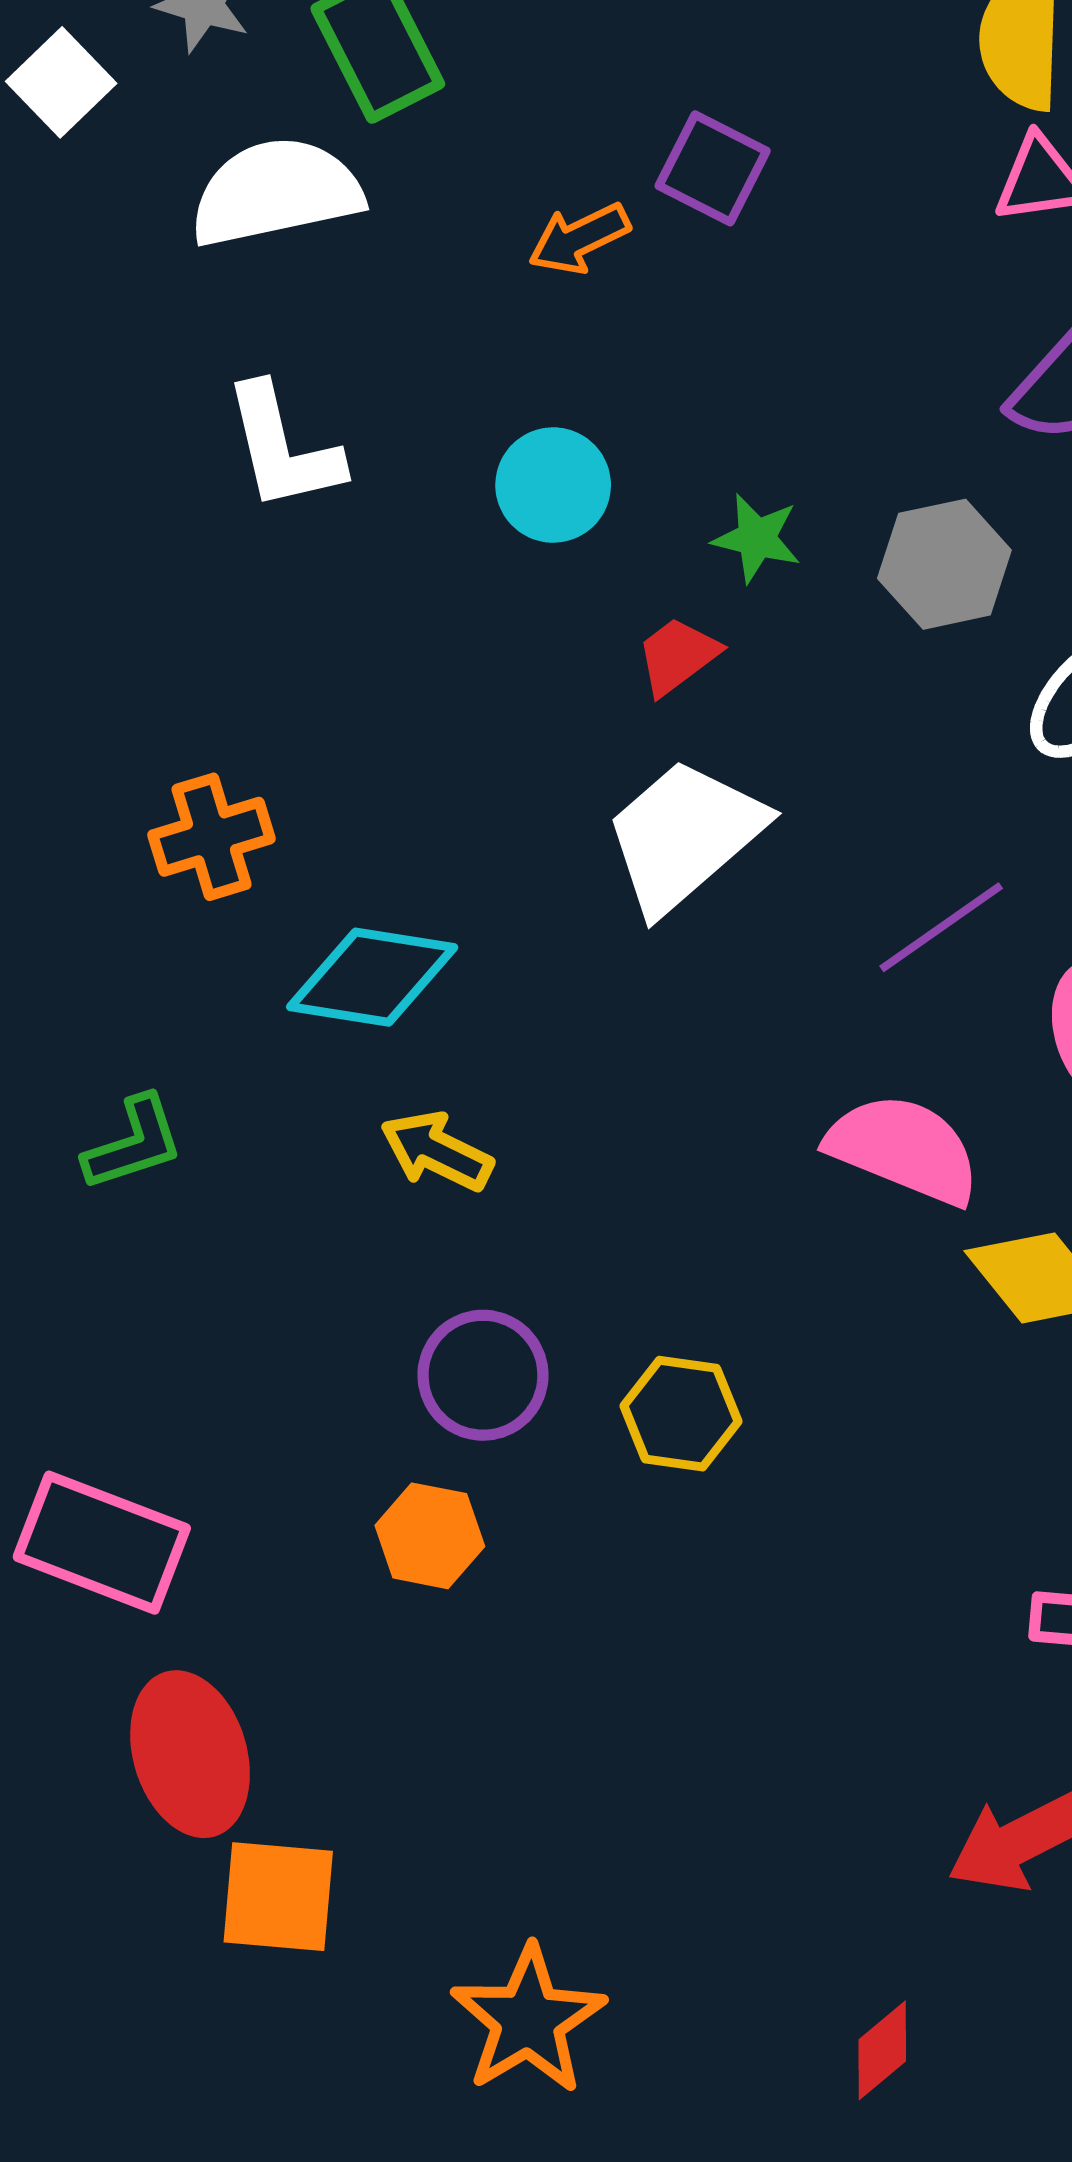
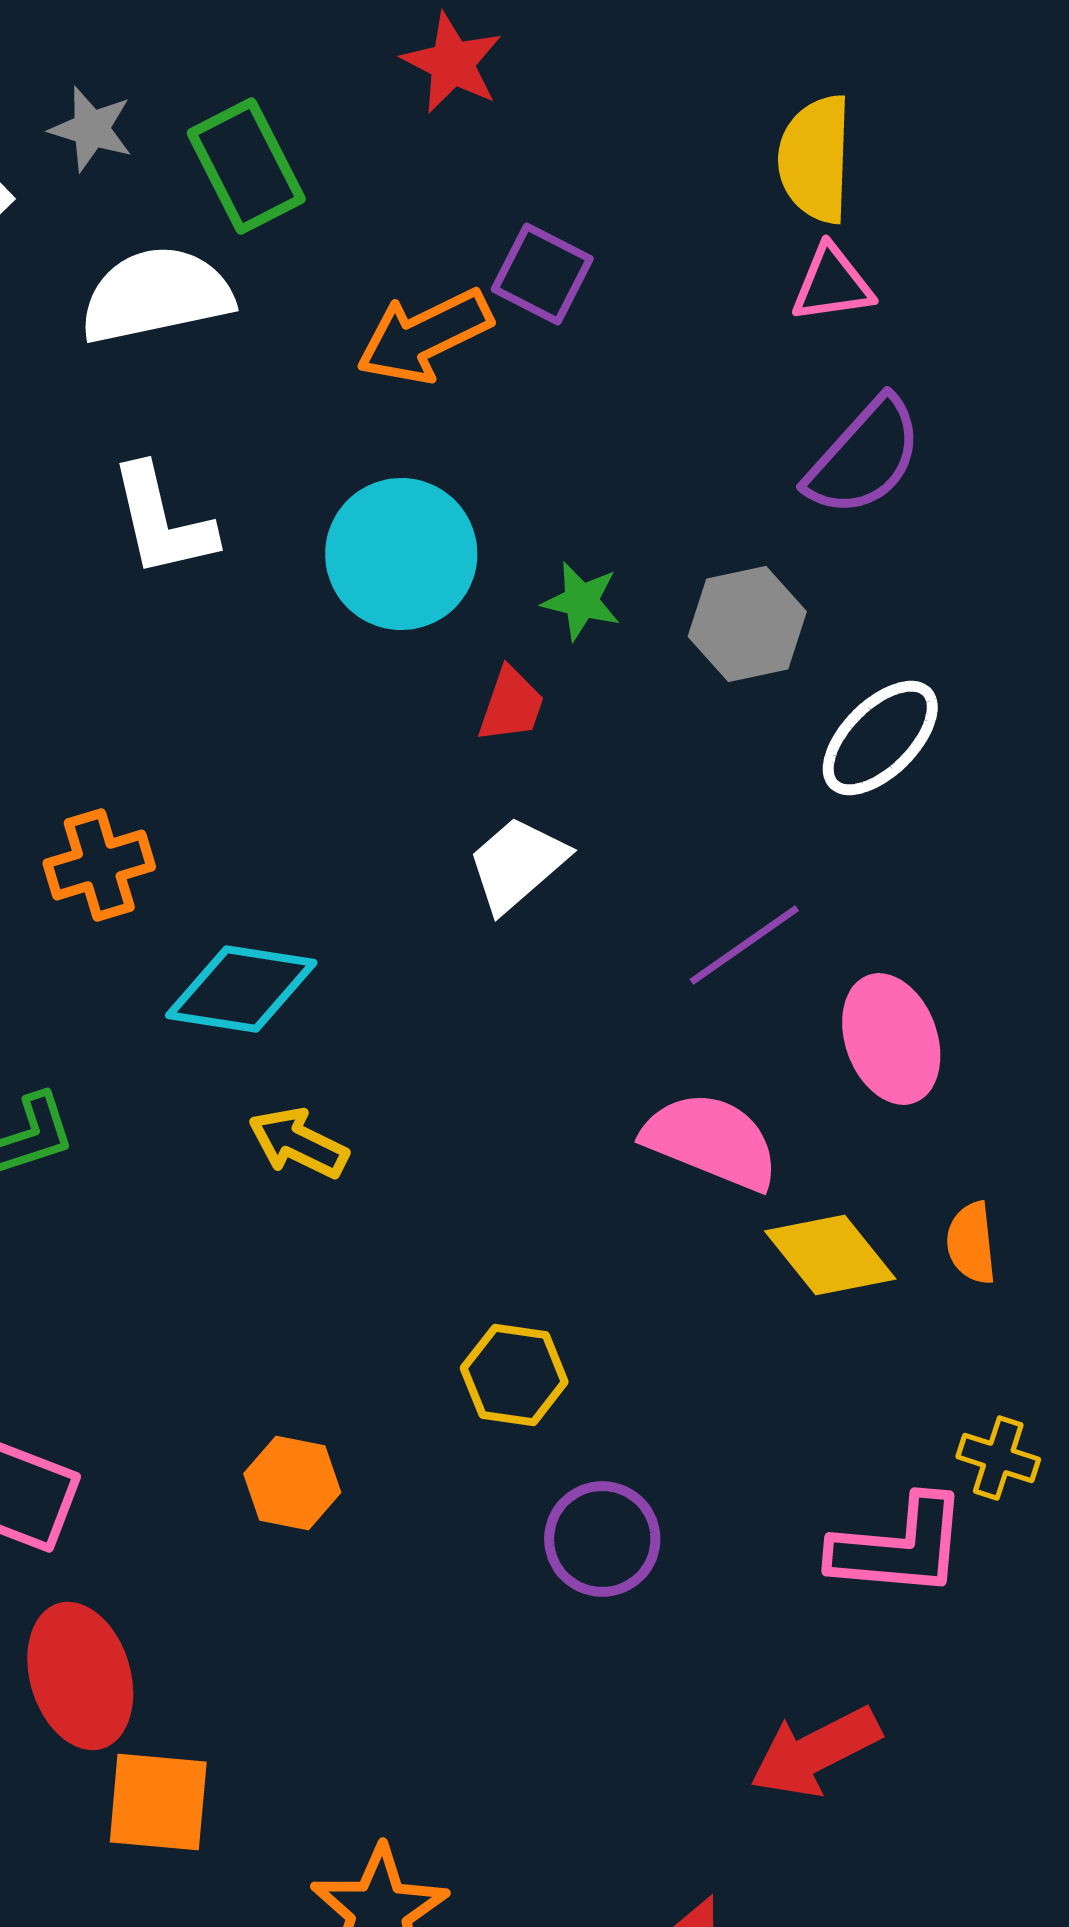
orange arrow: (579, 238) -> (424, 336), size x1.5
cyan circle: (553, 485) -> (401, 554), size x1.5
red trapezoid: (678, 656) -> (511, 705), turned 146
white trapezoid: (684, 836) -> (517, 864), size x0.7
purple circle: (483, 1375) -> (602, 1539), moved

